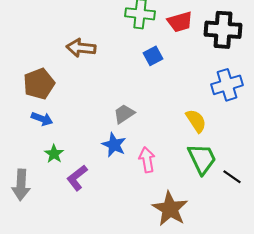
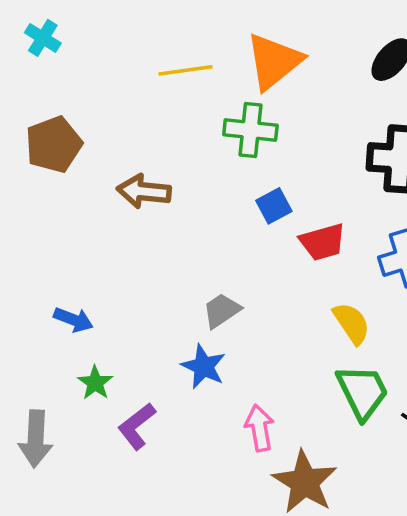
red trapezoid: (180, 22) -> (323, 242), moved
brown pentagon: (39, 84) -> (54, 144), moved
pink arrow: (147, 160) -> (259, 428), moved

